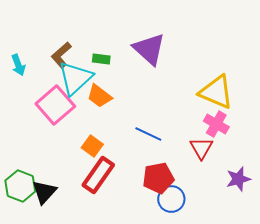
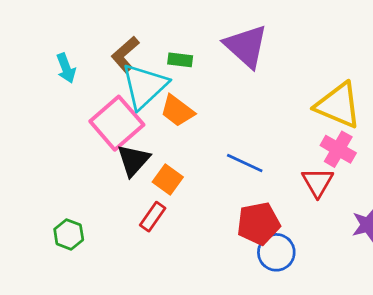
red rectangle: (98, 175) -> (153, 217), moved, size x0.6
green hexagon: (20, 186) -> (69, 234), size x0.7
black triangle: (44, 192) -> (133, 160), moved

